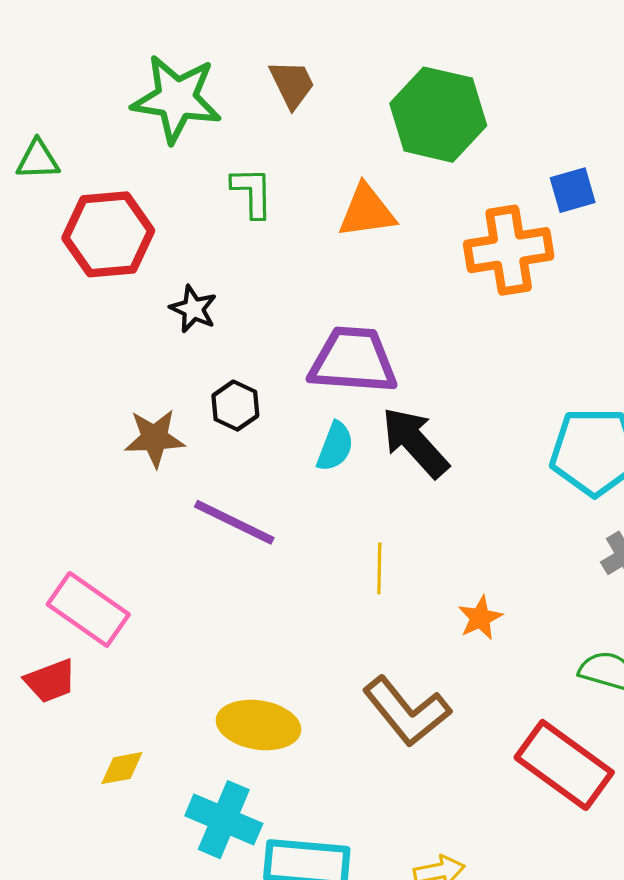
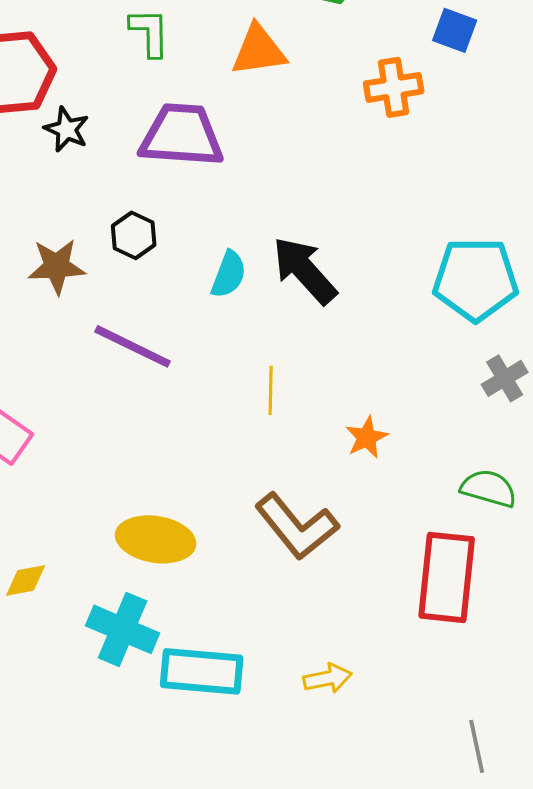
blue square: (573, 190) -> (455, 30), turned 36
orange cross: (509, 250) -> (394, 87), size x0.7
black star: (193, 309) -> (67, 129), moved
purple trapezoid: (353, 360) -> (182, 135), moved
red rectangle: (564, 765) -> (447, 577), turned 60

